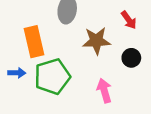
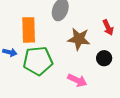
pink arrow: (104, 91) -> (77, 80), turned 120

